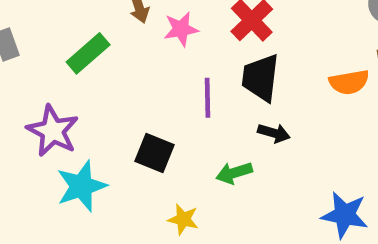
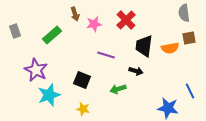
black trapezoid: (261, 78) -> (144, 46), moved
purple line: (208, 98) -> (106, 55), turned -72
yellow star: (183, 219) -> (83, 109), moved

